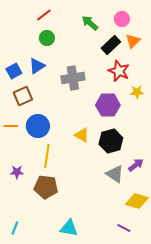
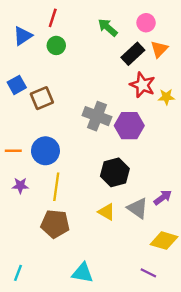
red line: (44, 15) -> (53, 18), turned -35
blue triangle: (37, 66) -> (23, 36), moved
gray cross: (73, 78) -> (97, 116), moved, turned 30
yellow star: (137, 92) -> (166, 97), moved
brown square: (23, 96) -> (42, 98), moved
yellow triangle: (82, 135) -> (107, 212), moved
black hexagon: (111, 141) -> (115, 172), moved
purple star: (17, 172) -> (20, 185), moved

